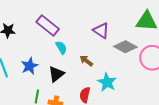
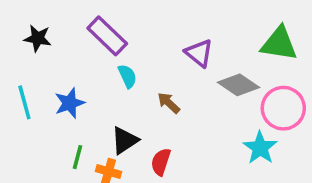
black triangle: (56, 74) -> (125, 140), moved
cyan star: (107, 82) -> (260, 148), moved

